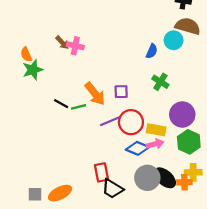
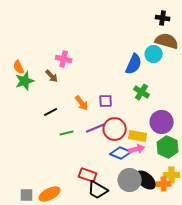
brown arrow: (62, 42) -> (52, 76), moved
blue semicircle: (152, 51) -> (134, 64), size x1.5
orange arrow: (95, 94) -> (82, 103), size x0.7
black line: (61, 104) -> (51, 112), turned -56
green line: (79, 107) -> (67, 133), moved
red rectangle: (102, 172) -> (88, 175), turned -60

